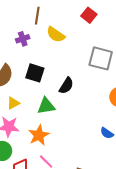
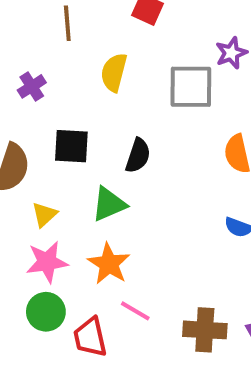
brown line: (37, 16) -> (67, 23), moved
yellow semicircle: (56, 35) -> (114, 72), moved, turned 84

